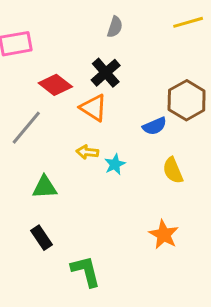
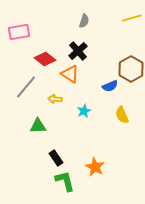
yellow arrow: (87, 152) -> (55, 99), moved
orange star: (164, 235) -> (95, 167), moved
black rectangle: (42, 238) -> (56, 158), moved

